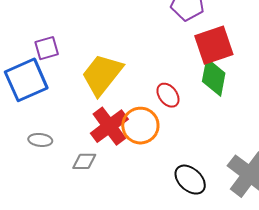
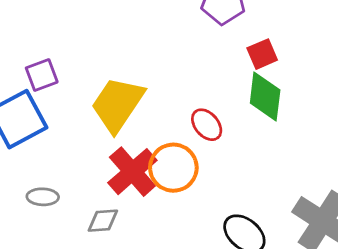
red square: (214, 45) -> (262, 54), size x0.6

